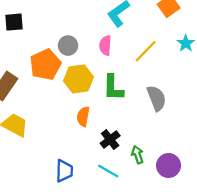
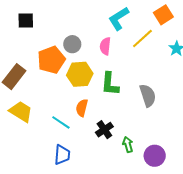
yellow line: (146, 51) -> (142, 38), moved
cyan line: (108, 171) -> (61, 122), moved

